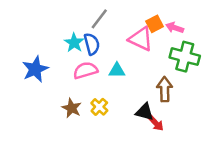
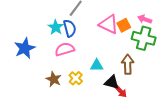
orange square: (155, 24) -> (124, 25), moved
pink arrow: (175, 28) -> (145, 19), moved
cyan triangle: (117, 70) -> (97, 65), moved

